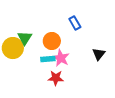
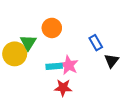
blue rectangle: (75, 23) -> (96, 43), moved
orange circle: (52, 41) -> (52, 28), moved

